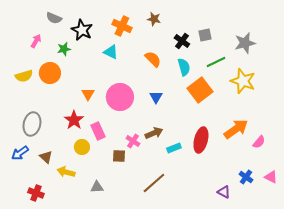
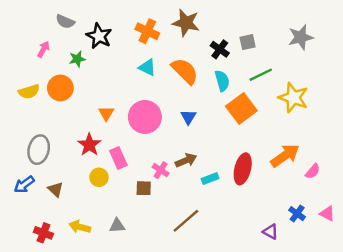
brown star: (154, 19) -> (186, 23), size x1.6
gray star: (245, 43) -> (301, 37), moved
cyan triangle: (111, 52) -> (147, 67), moved
orange semicircle: (153, 59) -> (185, 71), size x1.4
yellow arrow: (66, 172) -> (80, 227), moved

